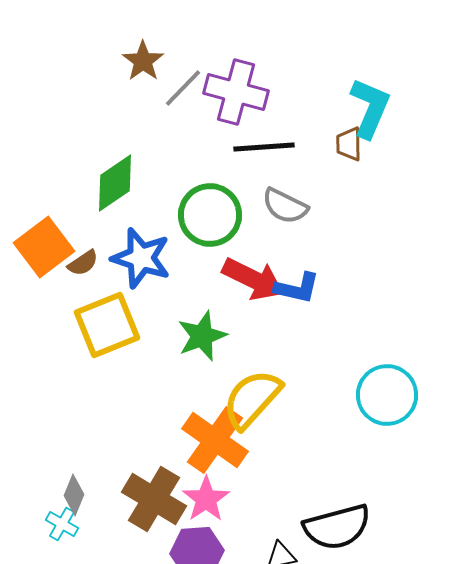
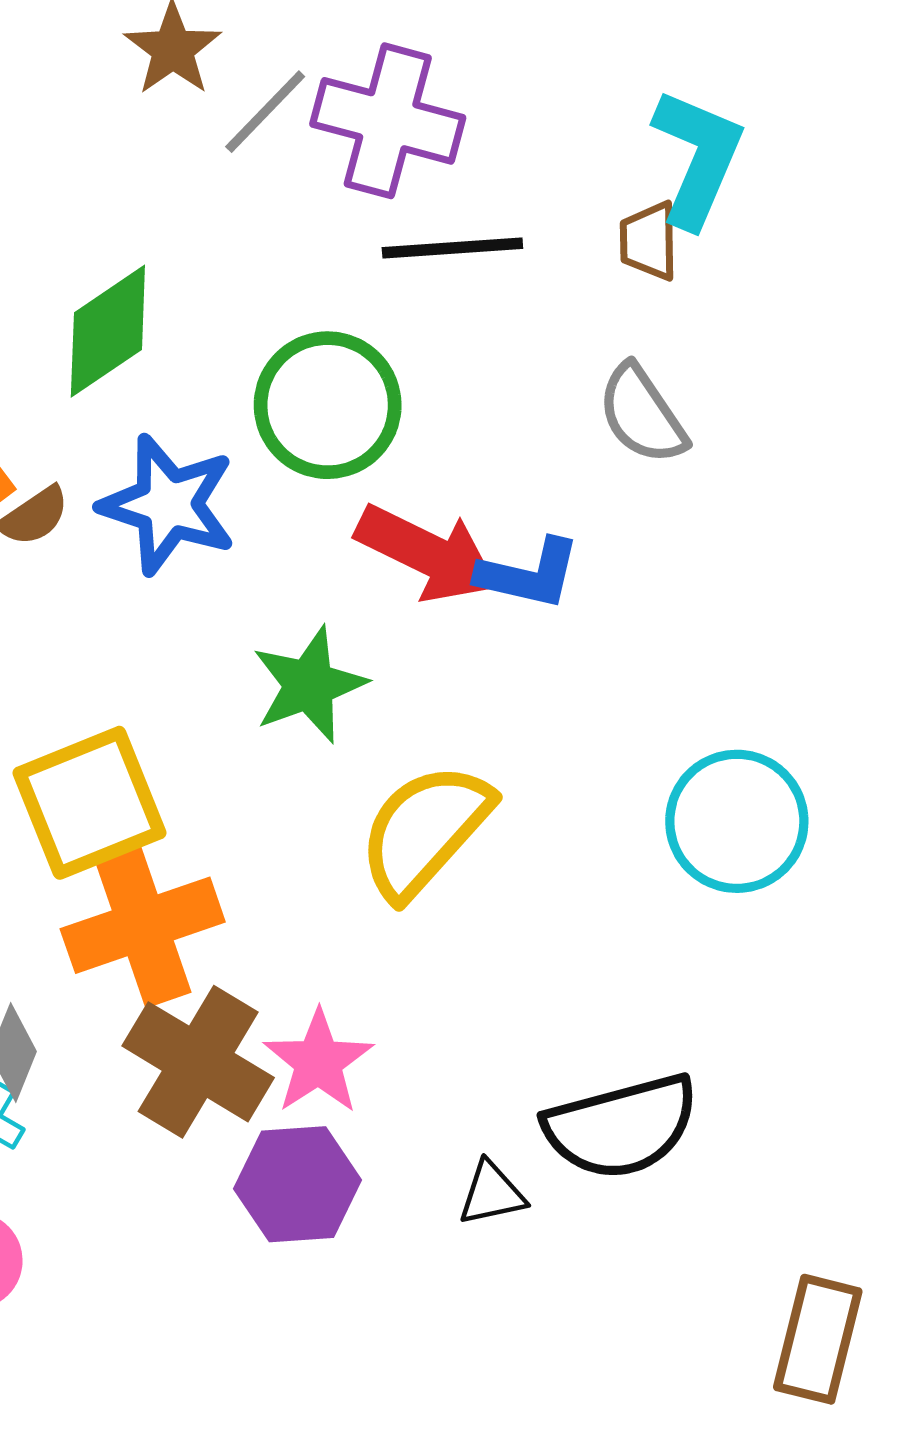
gray semicircle: (285, 206) -> (642, 414), moved, turned 30
yellow square: (107, 325) -> (89, 803), moved
orange cross: (215, 440) -> (143, 925), moved, turned 36

